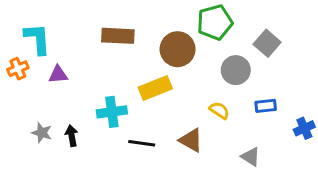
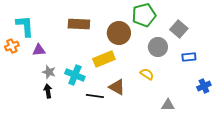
blue rectangle: (266, 106) -> (189, 57), moved
cyan cross: (112, 112) -> (75, 75), turned 30
gray star: (42, 133) -> (49, 72), moved
brown triangle: (191, 140) -> (117, 87), moved
gray triangle: (251, 157) -> (168, 105), turned -32

